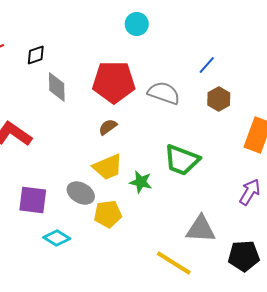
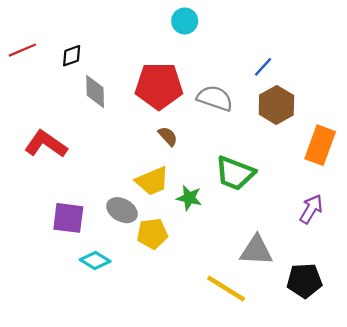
brown hexagon: (219, 99) -> (276, 105), size x1.4
brown semicircle: (108, 127) -> (168, 136), moved, turned 84

